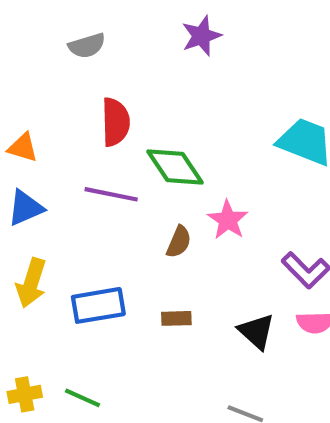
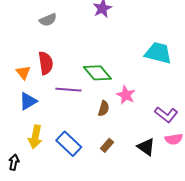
red semicircle: (115, 122) -> (46, 63), moved
orange triangle: (23, 148) -> (23, 72), turned 42
blue rectangle: (98, 305) -> (69, 144), turned 60
brown rectangle: (176, 318) -> (107, 145), turned -40

